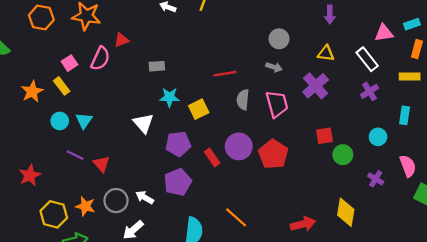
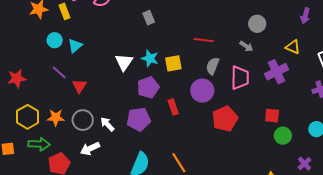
gray rectangle: (157, 66) -> (149, 18), turned 56
cyan star: (170, 97) -> (150, 58), moved
purple pentagon: (178, 144) -> (148, 87), turned -30
purple circle: (239, 146) -> (202, 91), moved
orange star: (85, 206) -> (56, 118), turned -30

